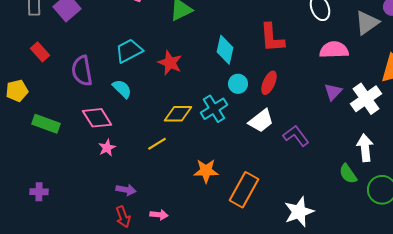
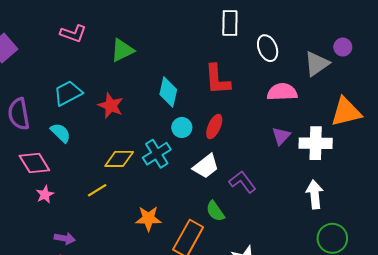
white cross: (366, 99) -> (316, 143), turned 36
green semicircle: (348, 174) -> (215, 211), moved

